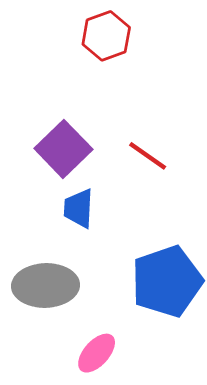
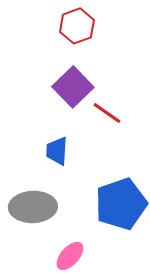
purple square: (63, 149) -> (73, 87), moved

